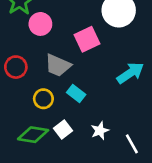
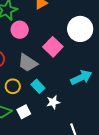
pink square: (87, 39) -> (53, 47), turned -30
white star: (100, 131) -> (53, 102), moved

